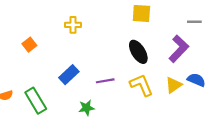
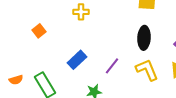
black ellipse: (138, 52) -> (144, 38), turned 35
purple line: (105, 81) -> (112, 66), turned -42

